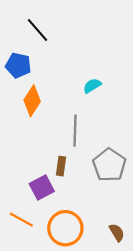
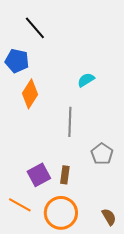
gray pentagon: (109, 165) -> (102, 154), size x0.7
brown rectangle: (61, 166) -> (65, 175), moved

